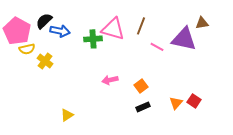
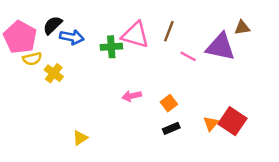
red square: (194, 101) -> (232, 121), size x1.6

